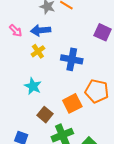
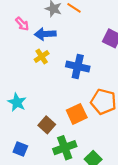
pink arrow: (16, 31) -> (22, 24), moved
cyan star: (33, 86) -> (17, 102), moved

